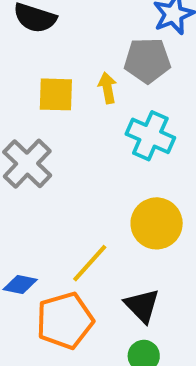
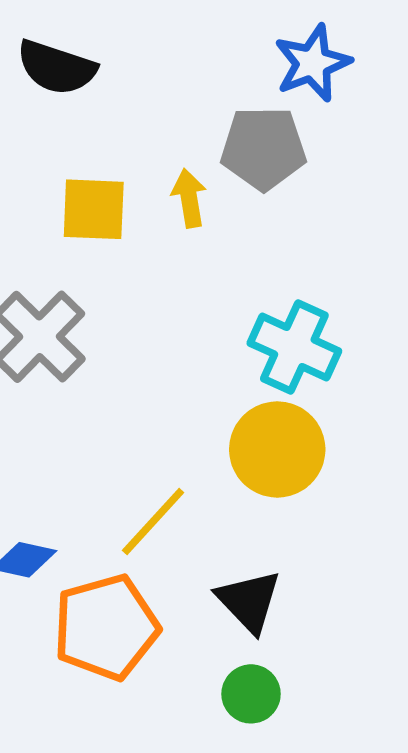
cyan cross: (150, 136) -> (294, 347), moved

